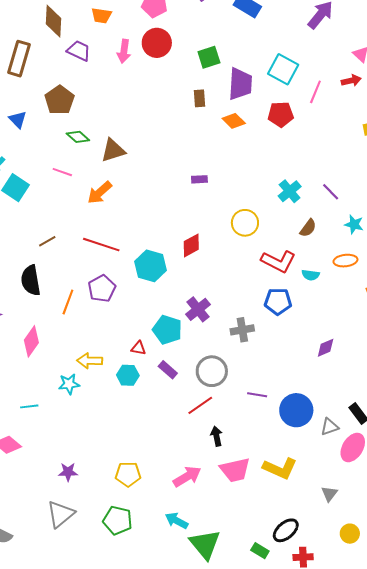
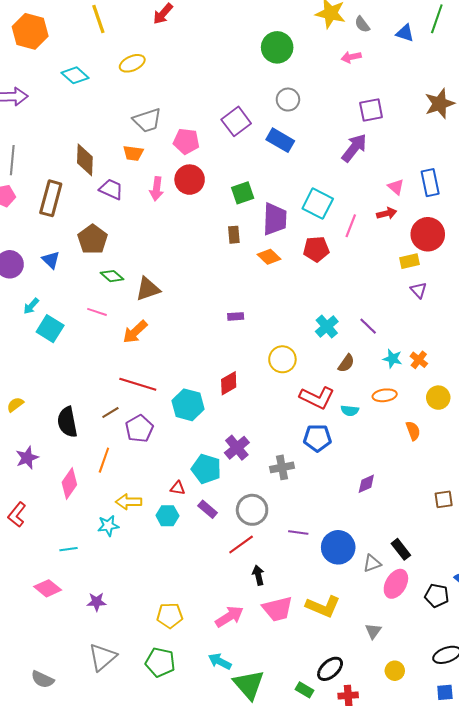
brown line: (47, 241) -> (110, 412), moved
orange line: (68, 302) -> (104, 460), moved
purple star: (68, 472) -> (97, 602), moved

